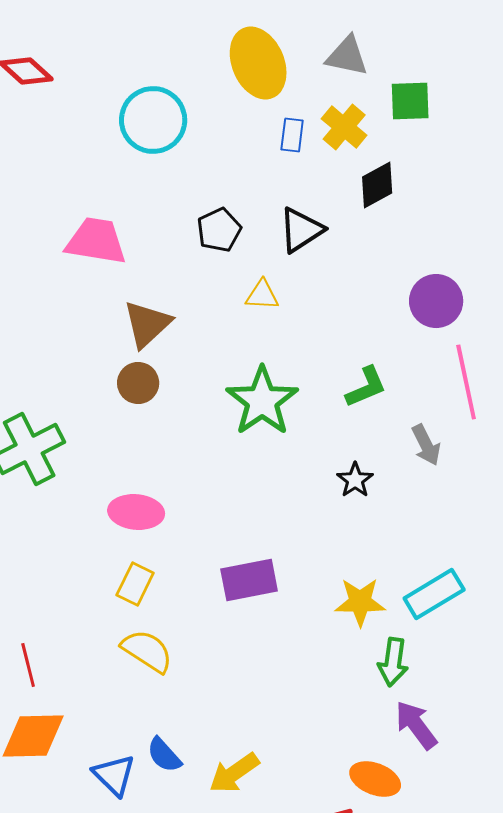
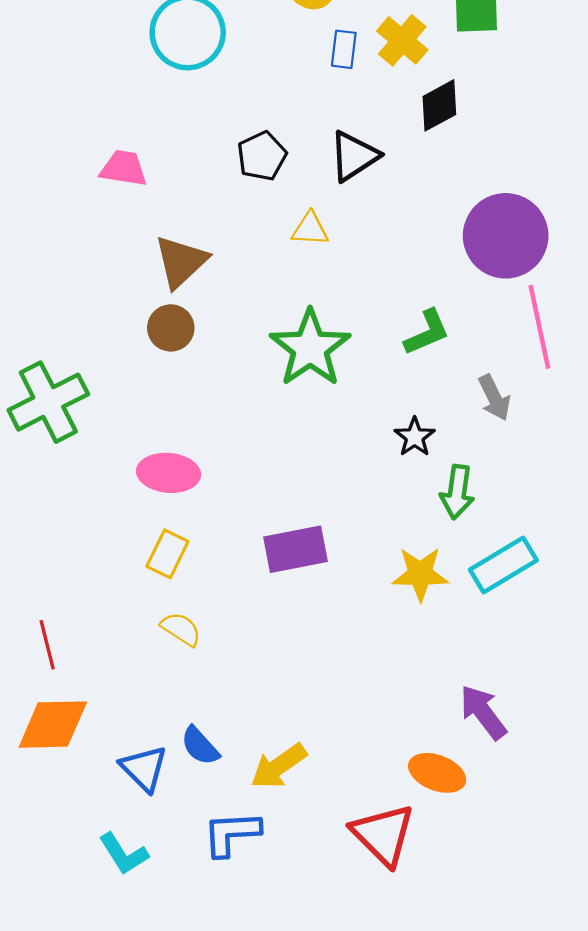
pink trapezoid: (96, 241) -> (124, 168), size x0.7
purple circle: (436, 301) -> (506, 236), size x1.4
yellow semicircle: (147, 651) -> (181, 629), size x0.7
green arrow: (393, 662) -> (457, 492), moved

